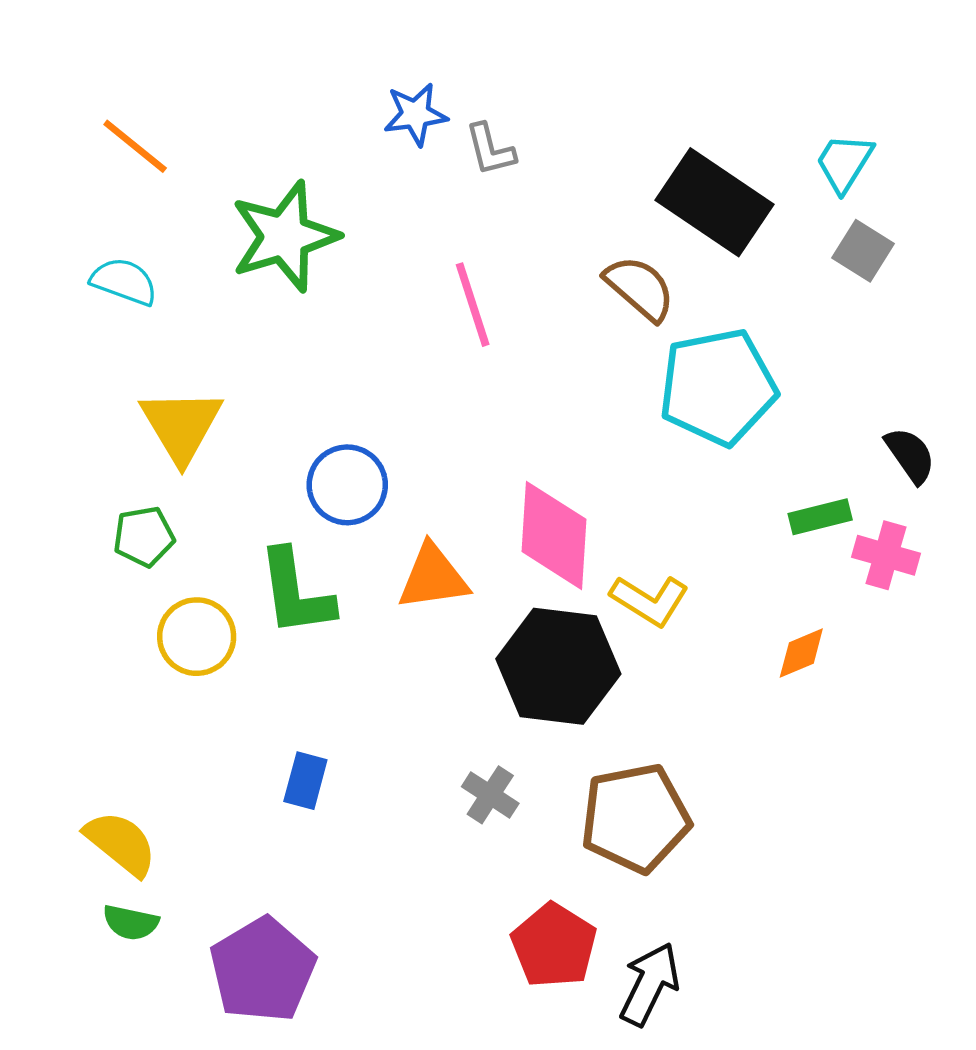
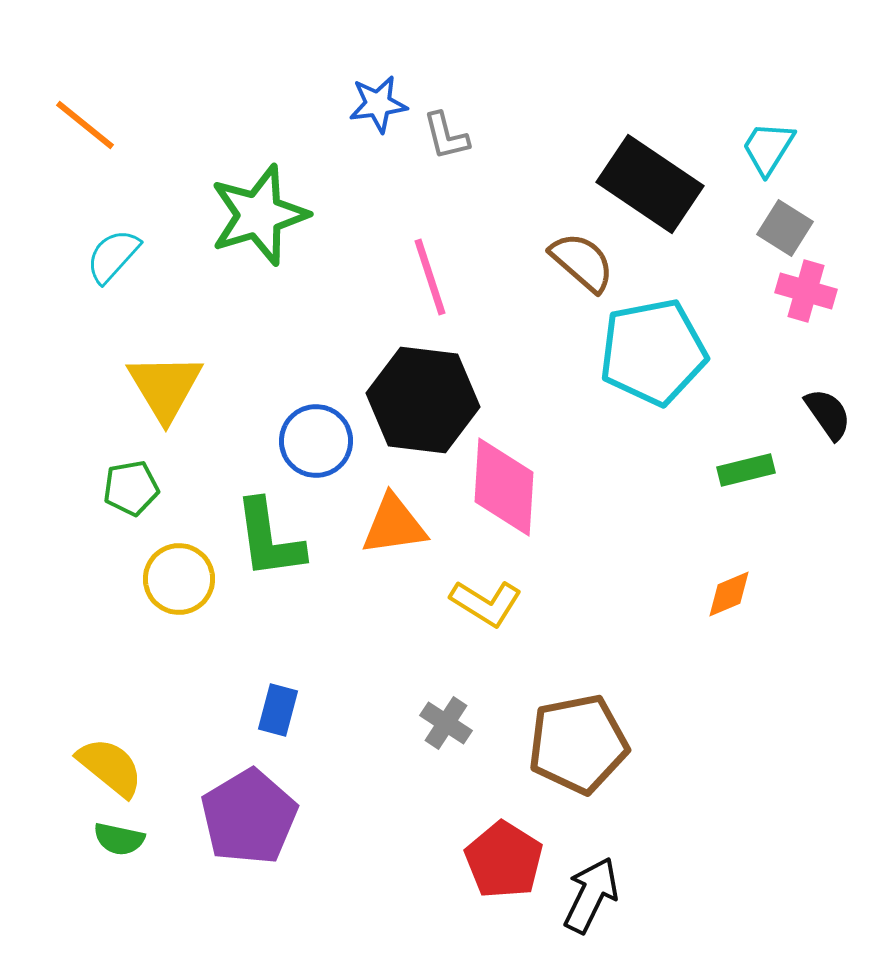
orange line: (135, 146) -> (85, 125), moved
cyan semicircle: (124, 281) -> (113, 256), turned -68
pink cross: (886, 555) -> (806, 291), moved
yellow L-shape: (650, 600) -> (486, 603), moved
black hexagon: (558, 666) -> (423, 400), moved
purple pentagon: (263, 970) -> (249, 817), moved

